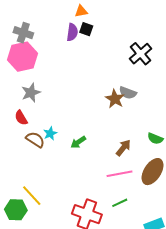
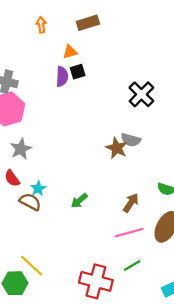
black square: (86, 29) -> (78, 72), turned -32
cyan star: (50, 133) -> (38, 188), moved

